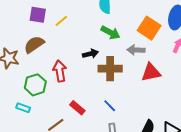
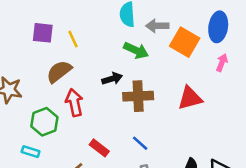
yellow line: (61, 21) -> (73, 39), turned -72
brown semicircle: (34, 44) -> (59, 72), moved
gray arrow: (136, 50) -> (157, 26), moved

